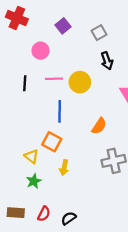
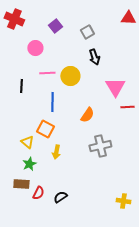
black line: (25, 83) -> (21, 86), moved
brown rectangle: (16, 213) -> (21, 184), moved

